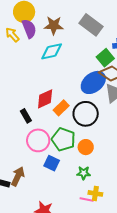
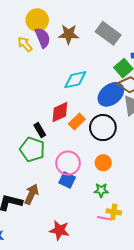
cyan diamond: (52, 51) -> (75, 80), moved
green pentagon: (63, 139) -> (32, 149), moved
pink circle: (38, 140) -> (68, 163), moved

